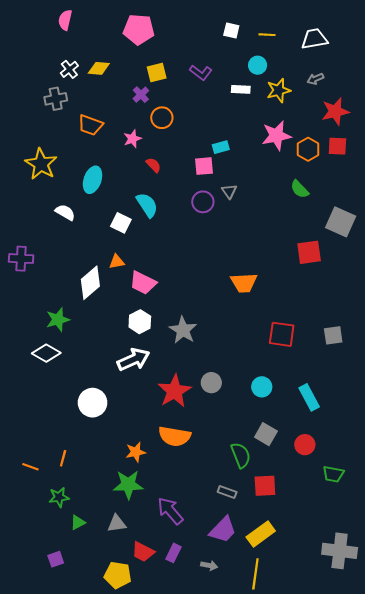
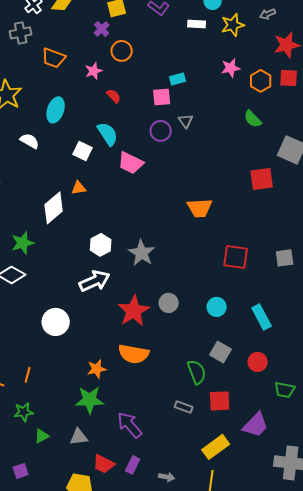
pink star: (276, 136) -> (231, 68), size x0.7
pink trapezoid: (143, 283) -> (131, 163), moved
purple trapezoid: (223, 530) -> (256, 425), moved

